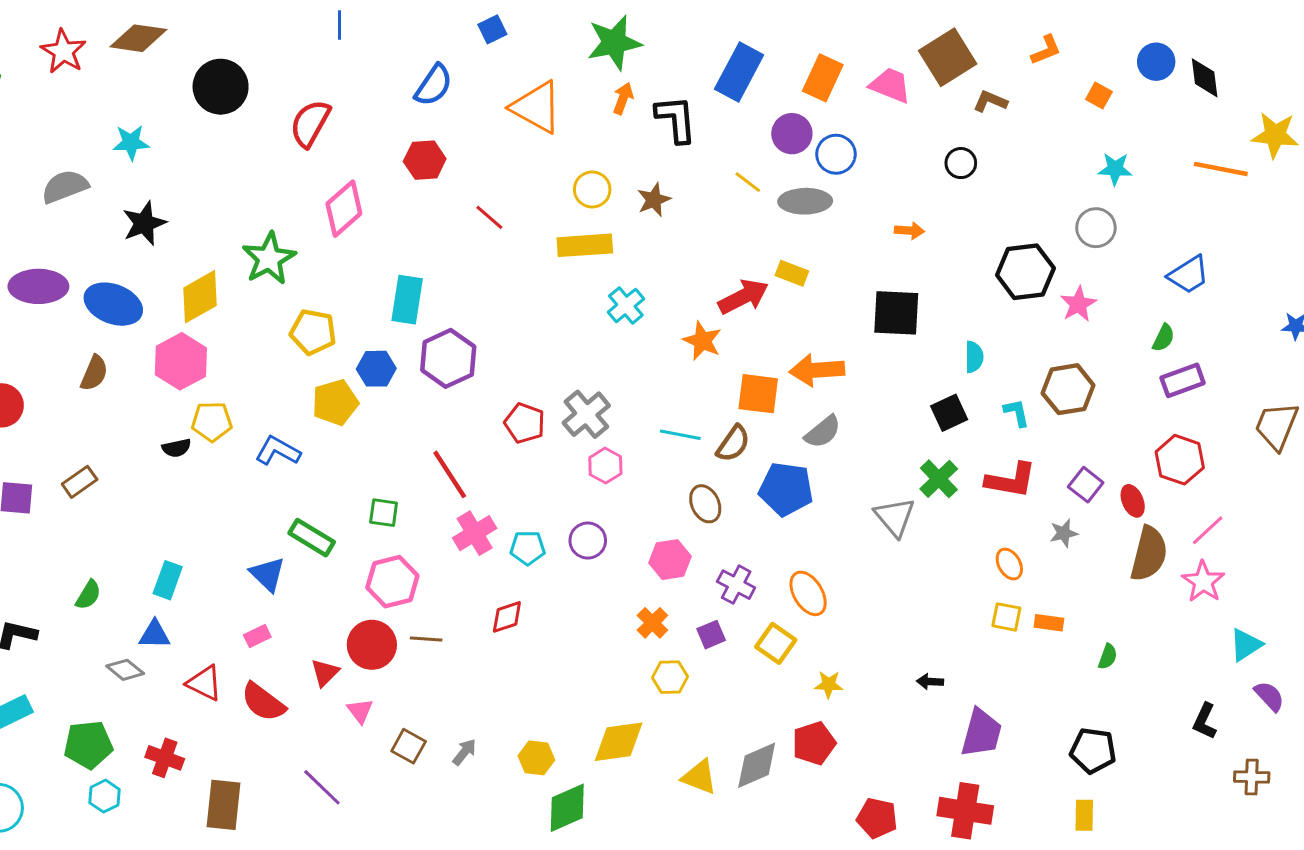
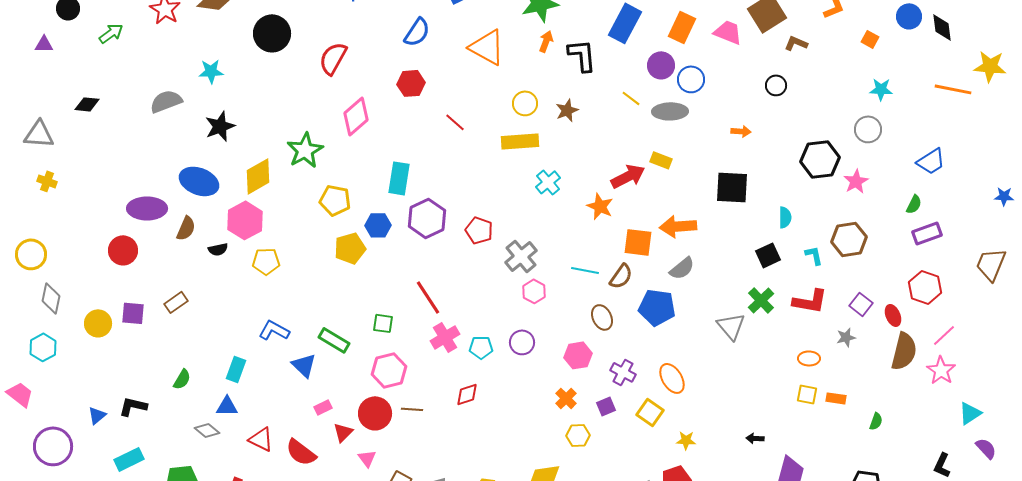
purple ellipse: (38, 286) -> (147, 208), moved
red pentagon: (525, 423) -> (479, 230), moved
black semicircle: (176, 448) -> (218, 249), moved
blue L-shape: (278, 451) -> (274, 330), moved
orange ellipse: (1009, 564) -> (809, 358), turned -60
pink rectangle: (257, 636) -> (323, 407), moved

